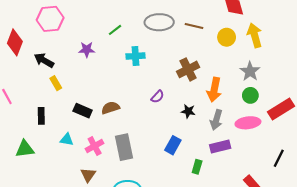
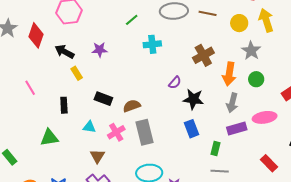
purple star: (87, 50) -> (100, 50), moved
gray star: (250, 71) -> (251, 51), moved
green circle: (250, 95) -> (256, 79), moved
brown semicircle: (111, 108) -> (132, 106), moved
black star: (188, 111) -> (193, 99), moved, size x1.5
pink ellipse: (248, 123) -> (265, 117), moved
blue rectangle: (173, 145) -> (191, 129), turned -48
brown triangle: (88, 175) -> (97, 156), moved

